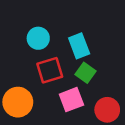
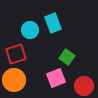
cyan rectangle: (79, 46) -> (53, 23), moved
red square: (50, 70) -> (16, 54), moved

